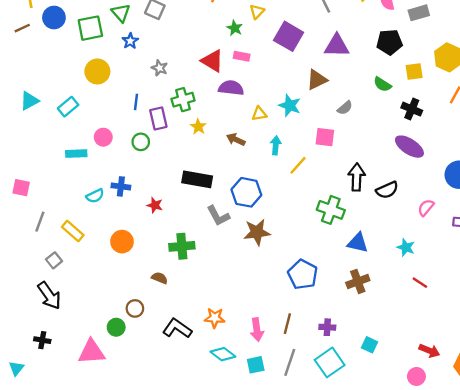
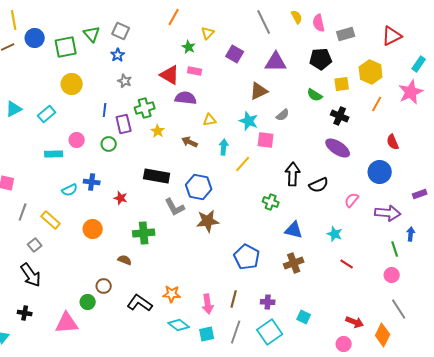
purple square: (289, 36) -> (235, 54), size x0.7
blue star: (130, 41) -> (118, 55), moved
cyan star: (290, 106) -> (249, 121), moved
green cross: (331, 210) -> (271, 202), size x0.7

